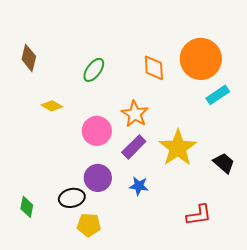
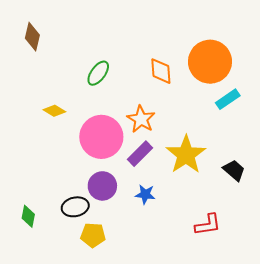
brown diamond: (29, 58) -> (32, 37), moved
pink circle: (97, 131) -> (101, 137), size x1.4

